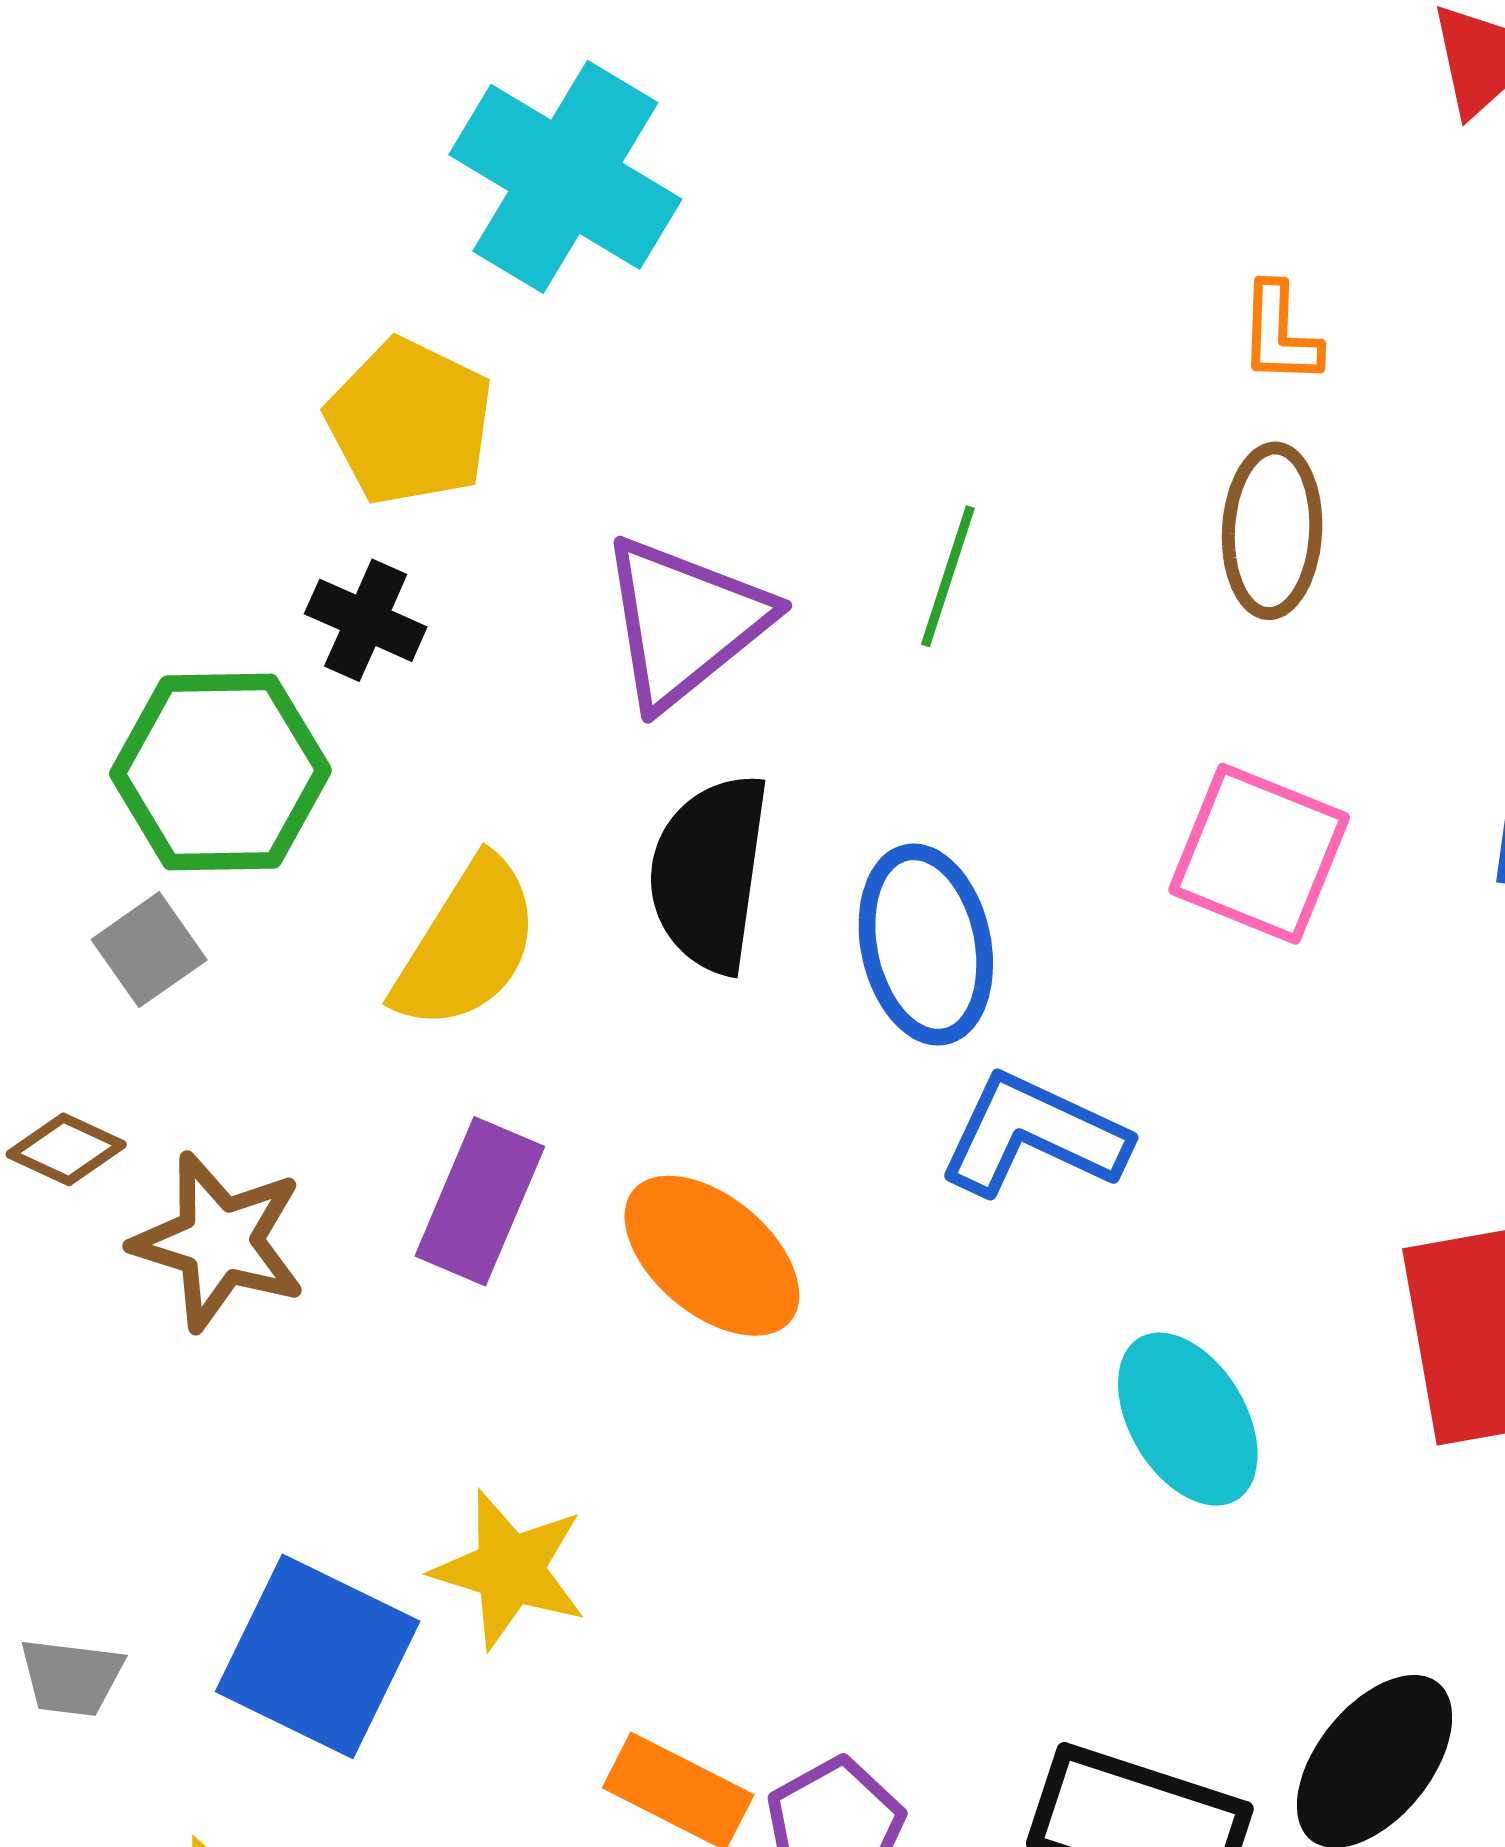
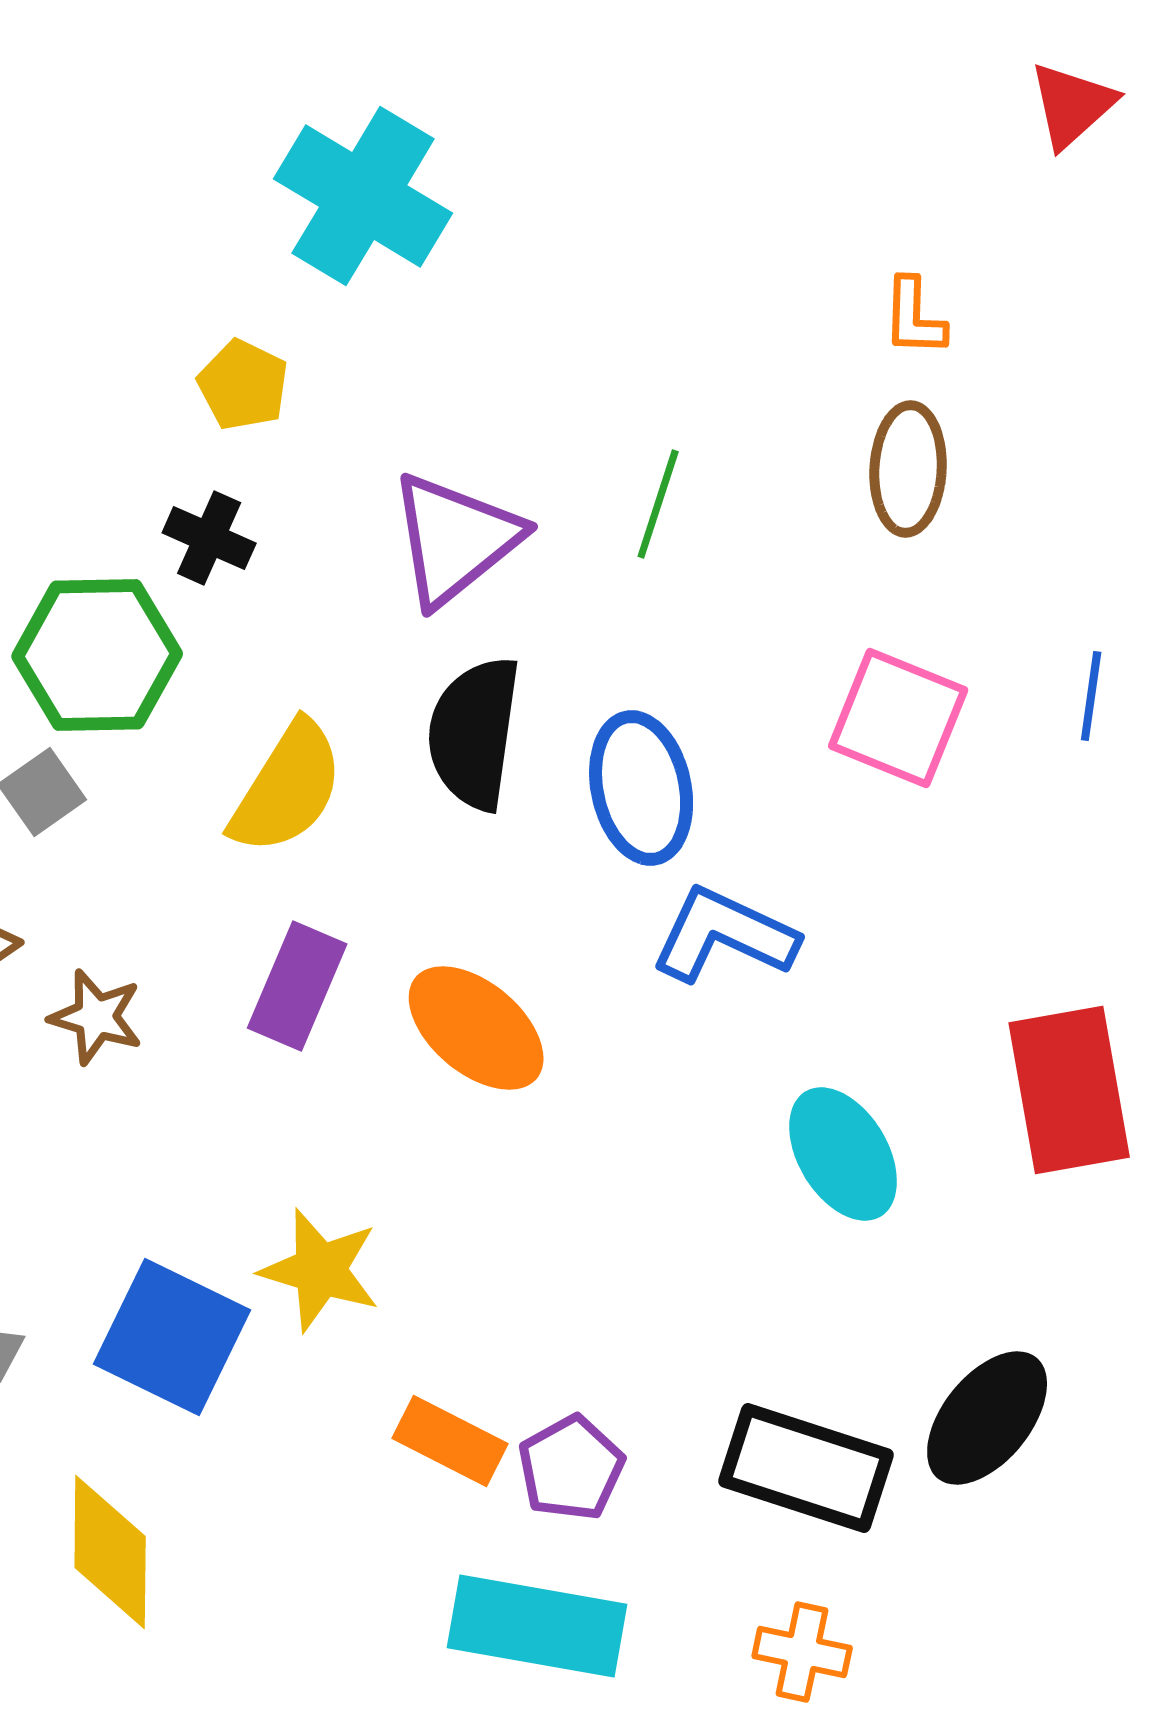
yellow pentagon: (410, 422) -> (243, 385), size x0.7
brown star: (219, 1241) -> (96, 1017), size x0.7

